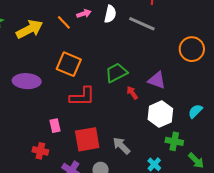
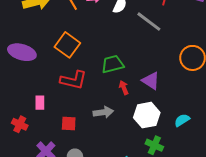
red square: (87, 139) -> (69, 123), size x0.6
gray arrow: (121, 146) -> (103, 112), moved, turned 114

